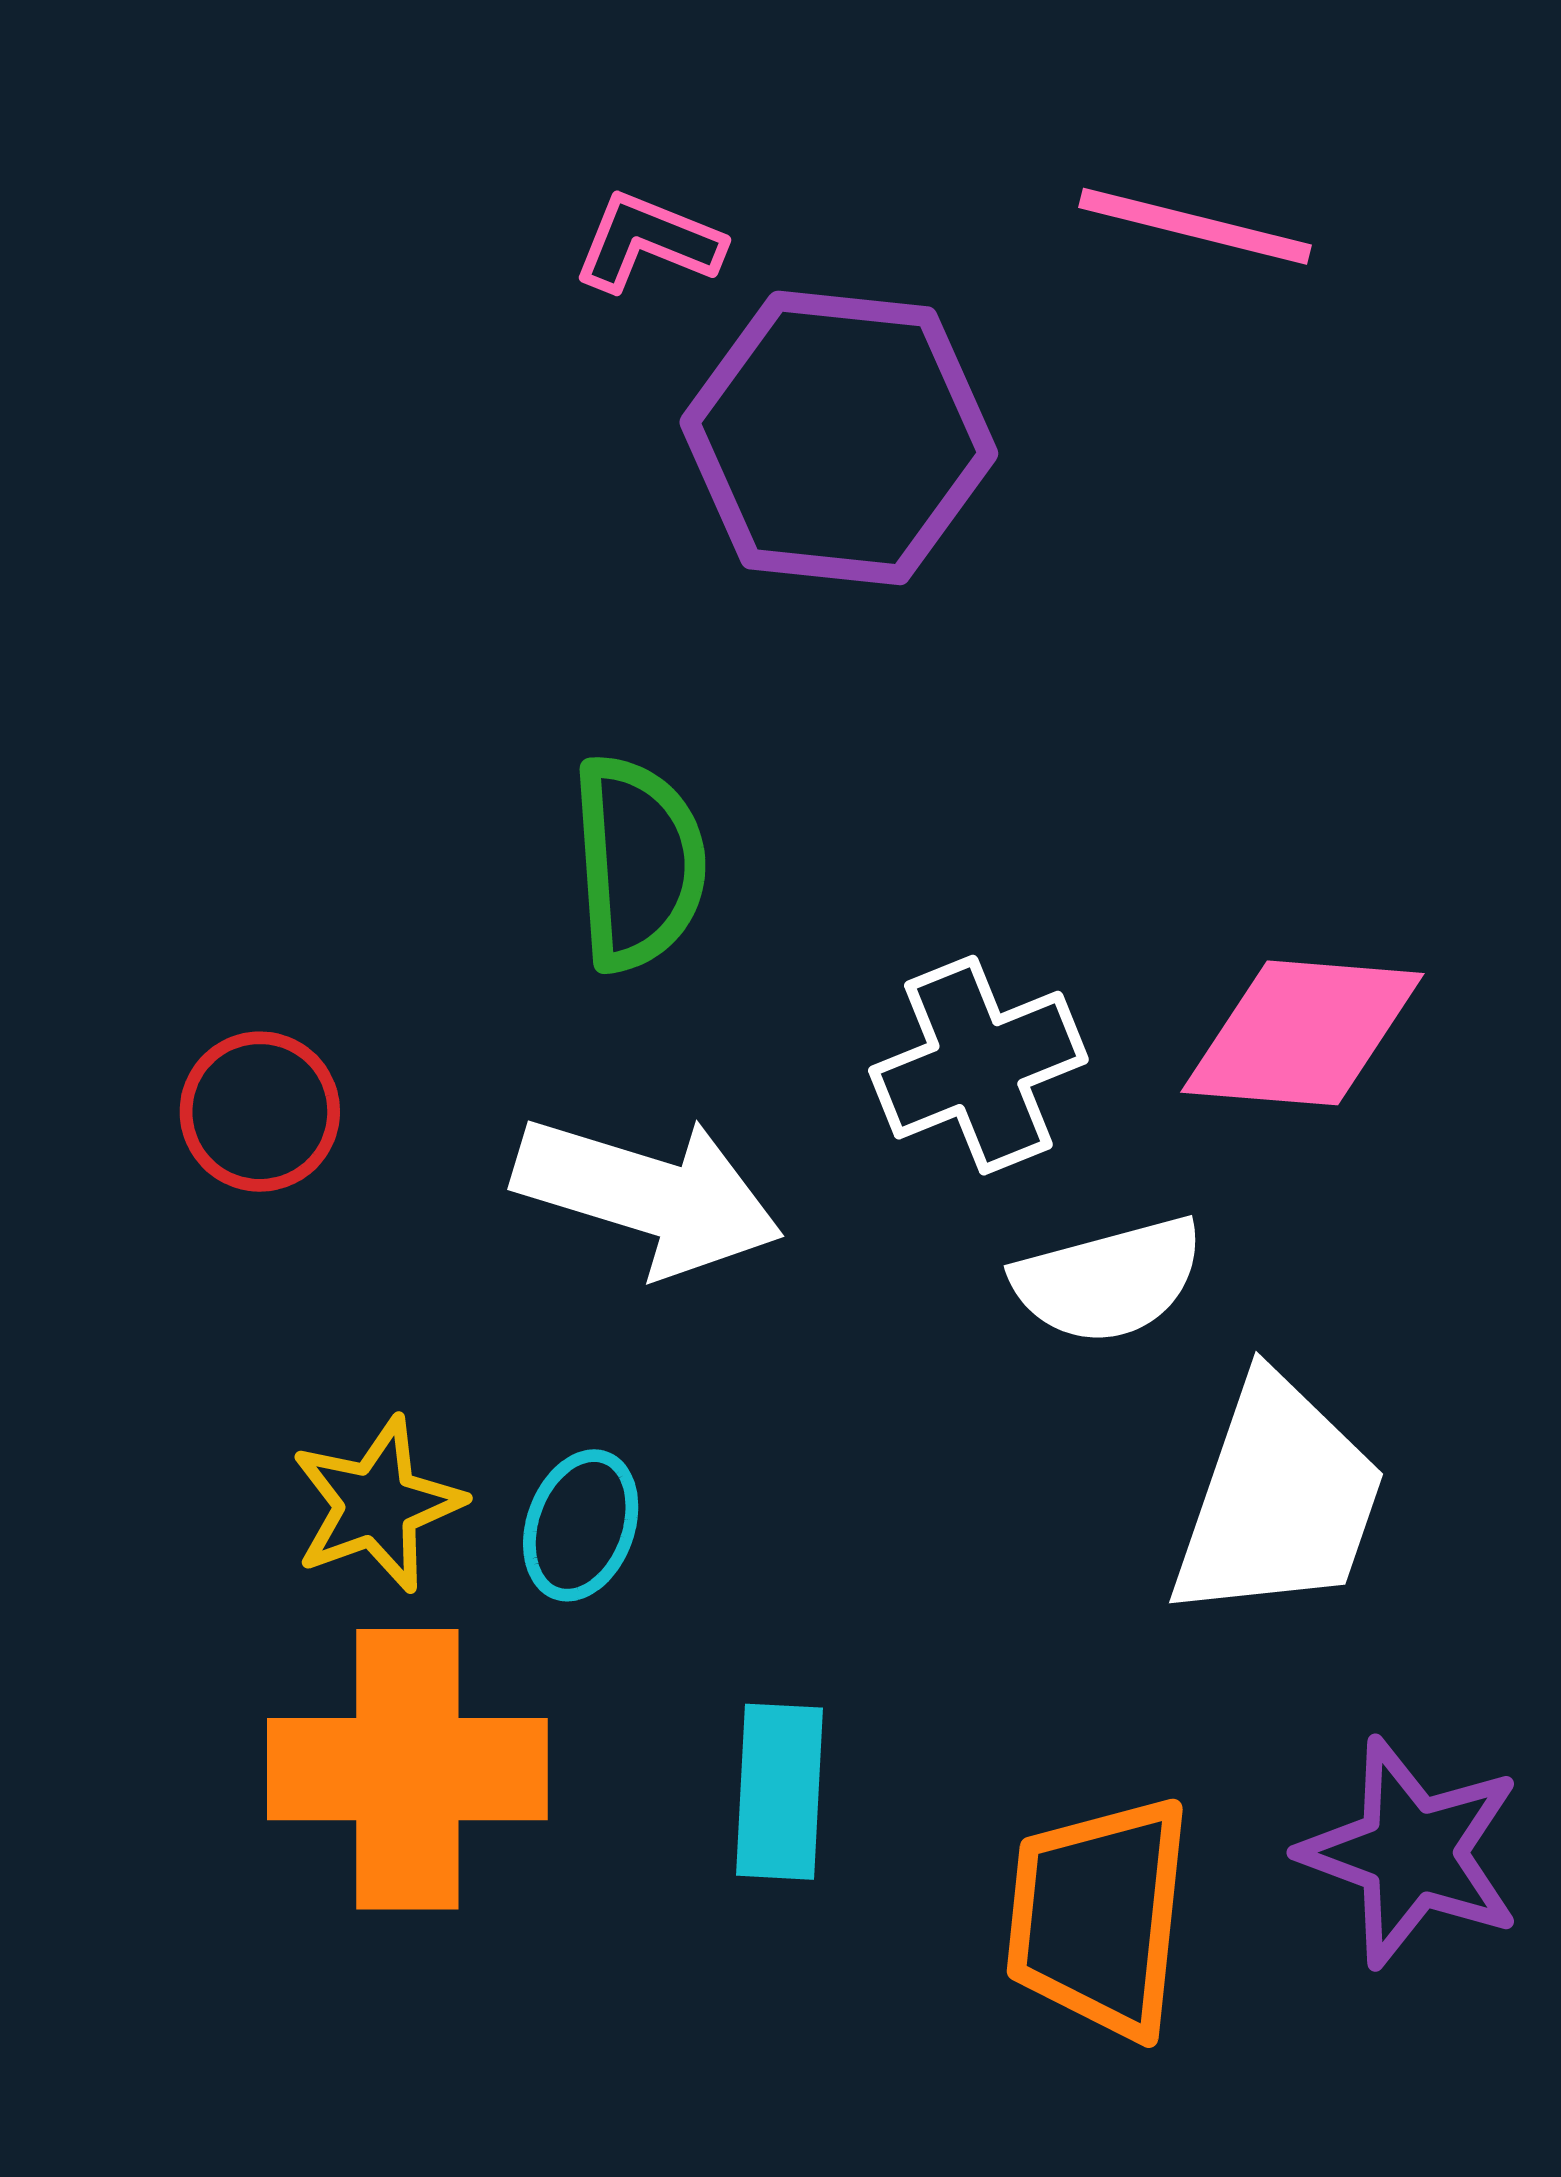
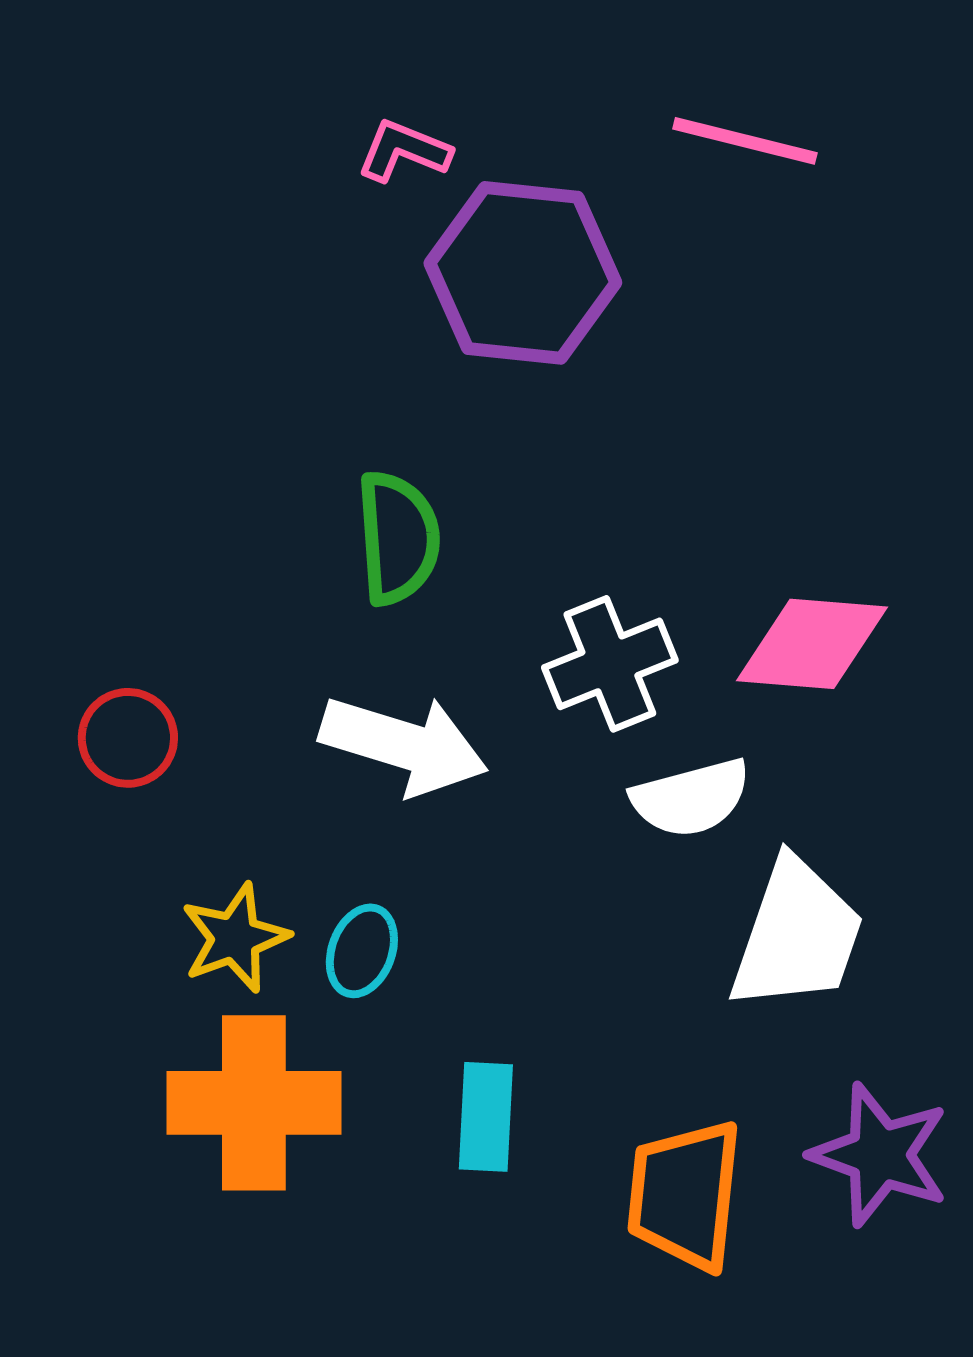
red circle: (260, 1112) -> (128, 738), moved

